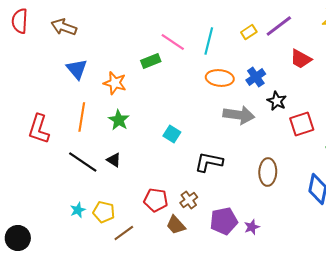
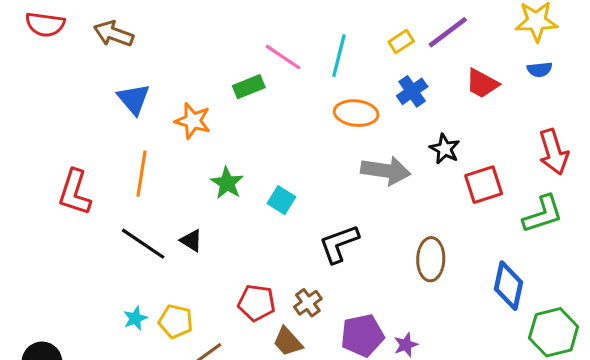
red semicircle: (20, 21) -> (45, 24), turned -85
blue cross: (256, 77) -> (412, 91), moved
green star: (119, 120) -> (227, 183), moved
black L-shape: (209, 162) -> (339, 244), turned -32

